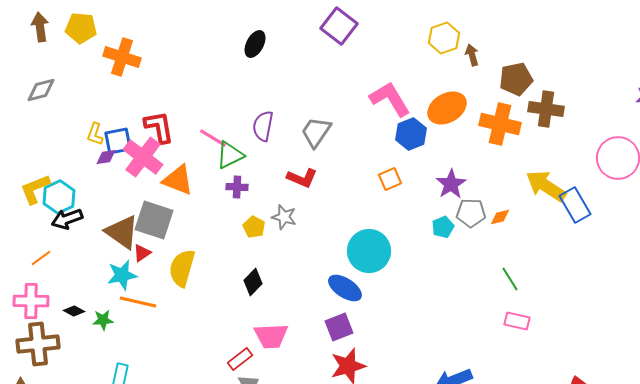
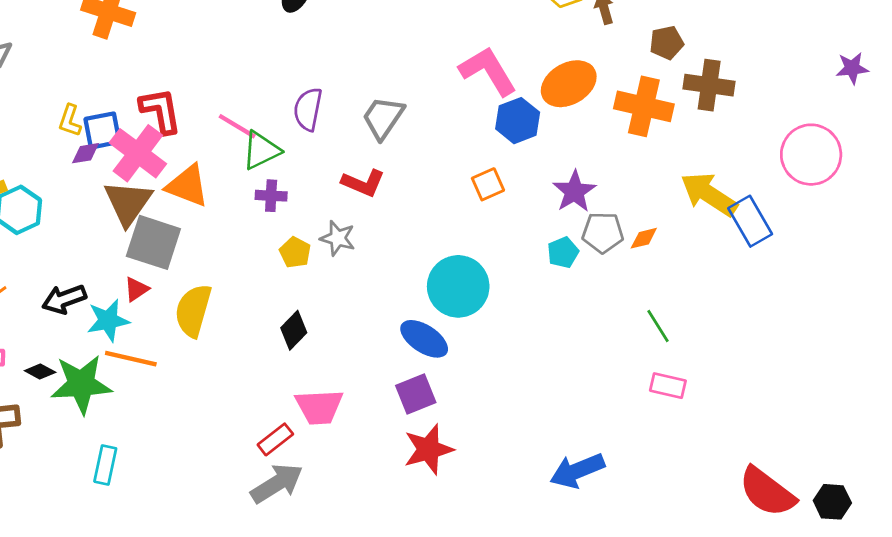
brown pentagon: (516, 79) -> (667, 43), size x0.7
black arrow: (67, 219) -> (64, 299), moved
brown triangle: (122, 232) -> (128, 203), moved, turned 30
green star: (103, 320) -> (81, 384), size x2.0

